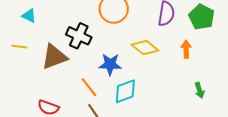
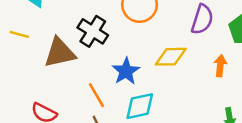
yellow diamond: (145, 48) -> (171, 57), turned -48
blue star: (110, 64) -> (126, 71), turned 30

